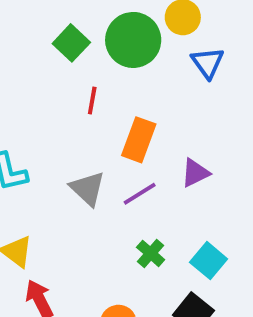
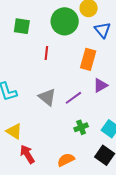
green square: (71, 43) -> (22, 26), moved, turned -30
orange rectangle: (139, 140) -> (88, 59), moved
green cross: (151, 253) -> (81, 127), turned 32

